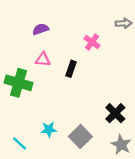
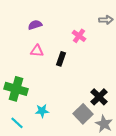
green cross: (19, 83) -> (16, 89), moved
gray square: (80, 136) -> (83, 114), moved

